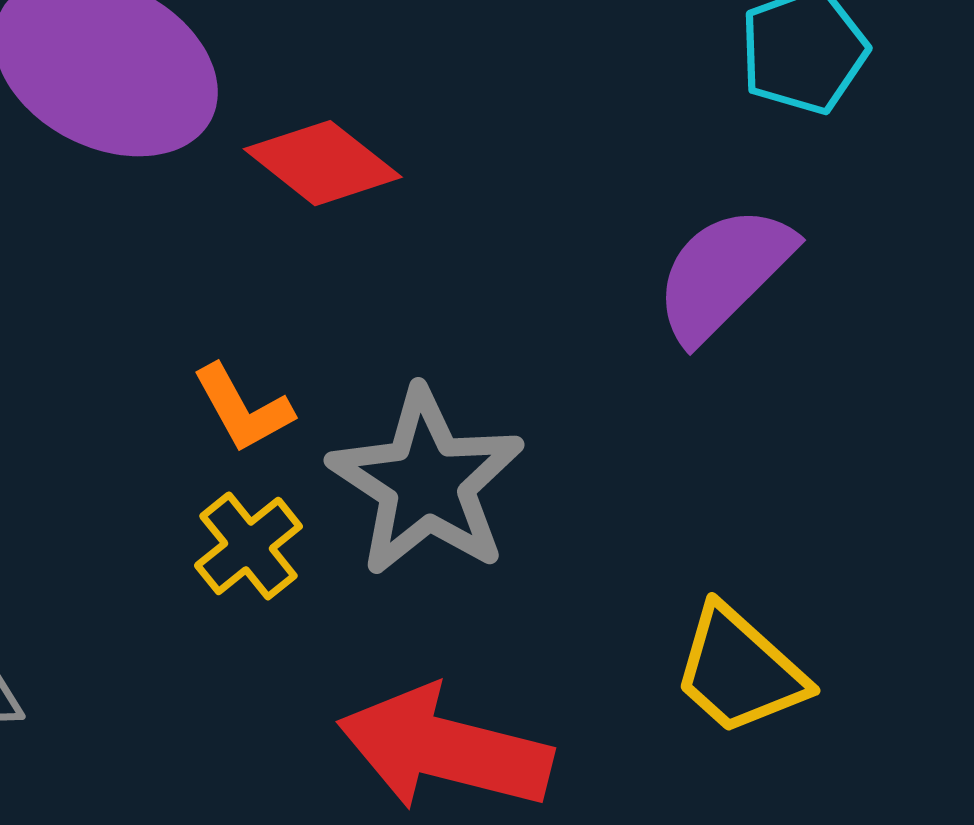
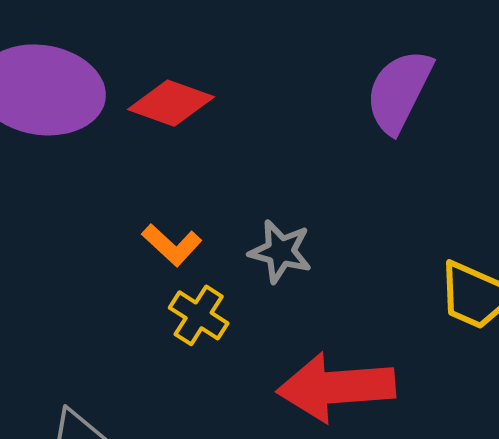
gray star: (427, 482) -> (280, 251), size x0.6

